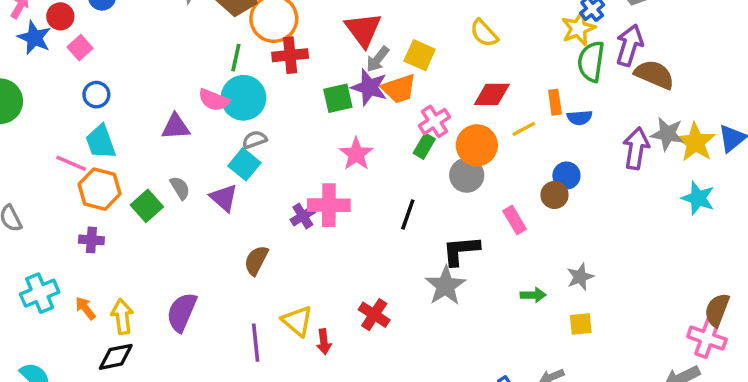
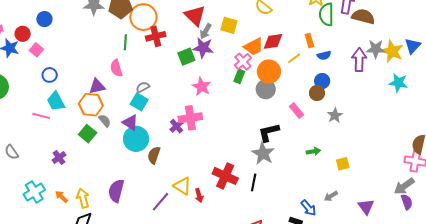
orange trapezoid: (399, 89) -> (254, 47), moved
cyan circle: (243, 98) -> (136, 139), moved
pink semicircle: (214, 100) -> (116, 68), turned 60
blue semicircle: (580, 118) -> (324, 55), moved
orange hexagon: (99, 189) -> (91, 105), moved
black line: (408, 215) -> (254, 182), moved
purple cross: (91, 240) -> (59, 158), turned -32
gray star: (580, 277) -> (335, 115), moved
red cross: (374, 315) -> (225, 176), size x1.4
purple line: (256, 343) -> (161, 202), turned 55

